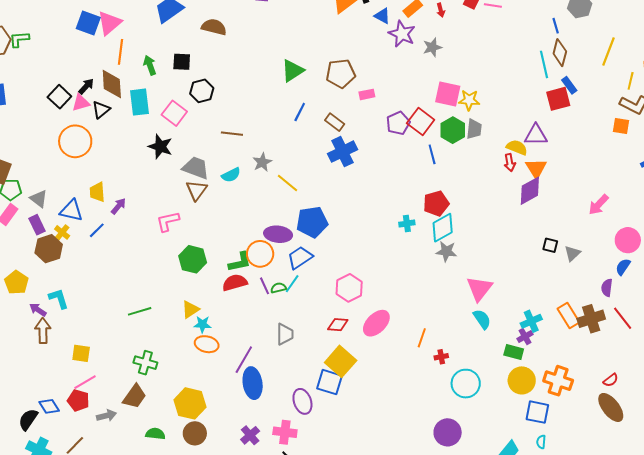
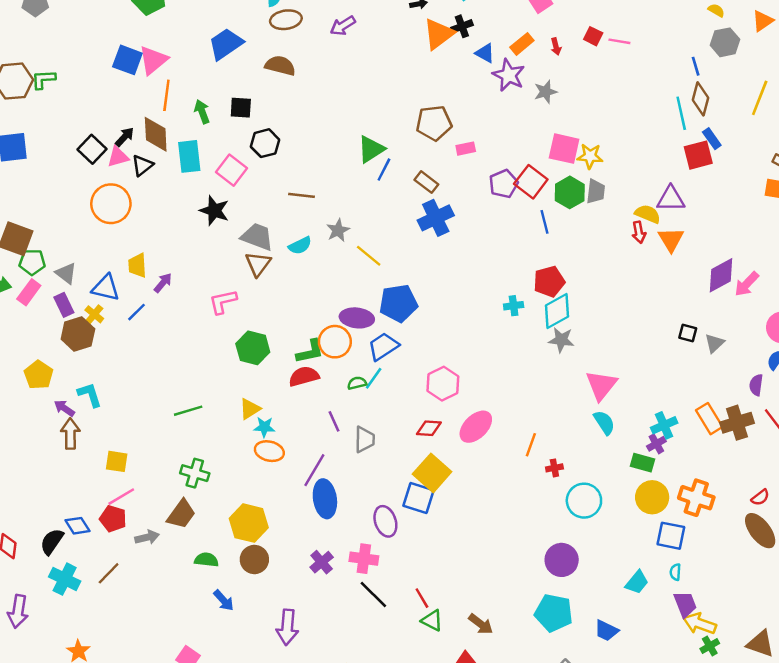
green triangle: (293, 71) -> (371, 149), moved
purple diamond: (530, 191) -> (721, 275), moved
purple line: (265, 286) -> (334, 421), moved

